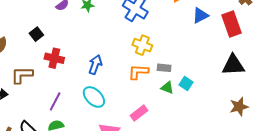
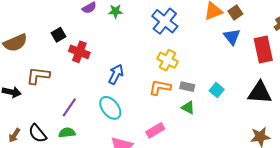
blue triangle: (200, 15) -> (232, 37), turned -48
red cross: (54, 58) -> (79, 52), moved
cyan square: (186, 83) -> (217, 90), moved

